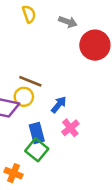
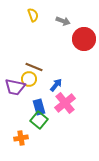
pink cross: (70, 128) -> (65, 103), size x1.5
orange cross: (13, 173) -> (21, 138), turned -32

